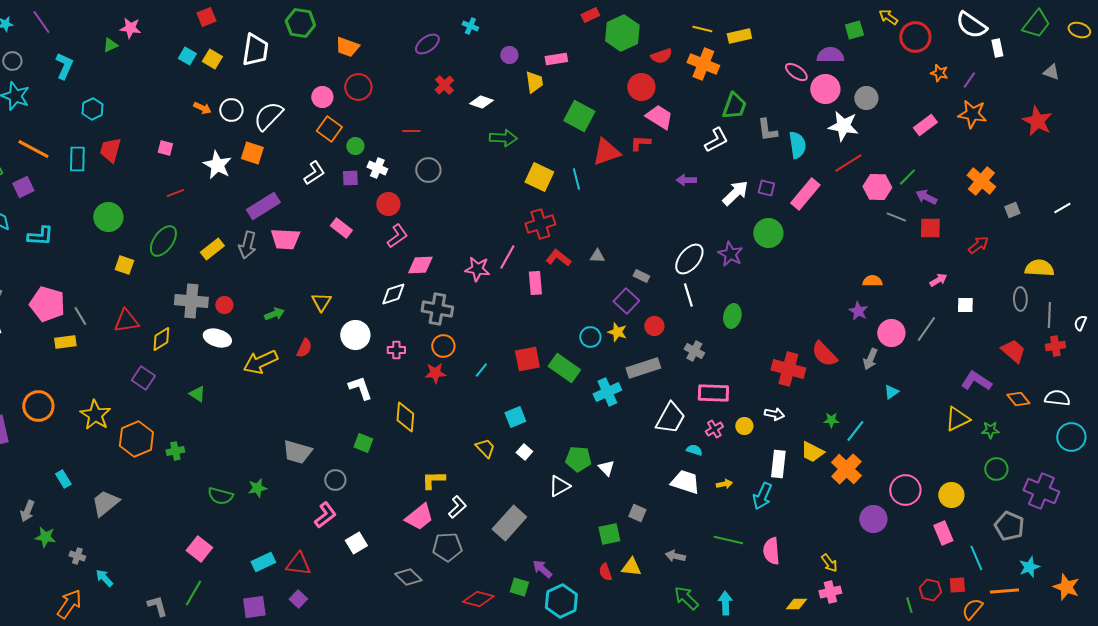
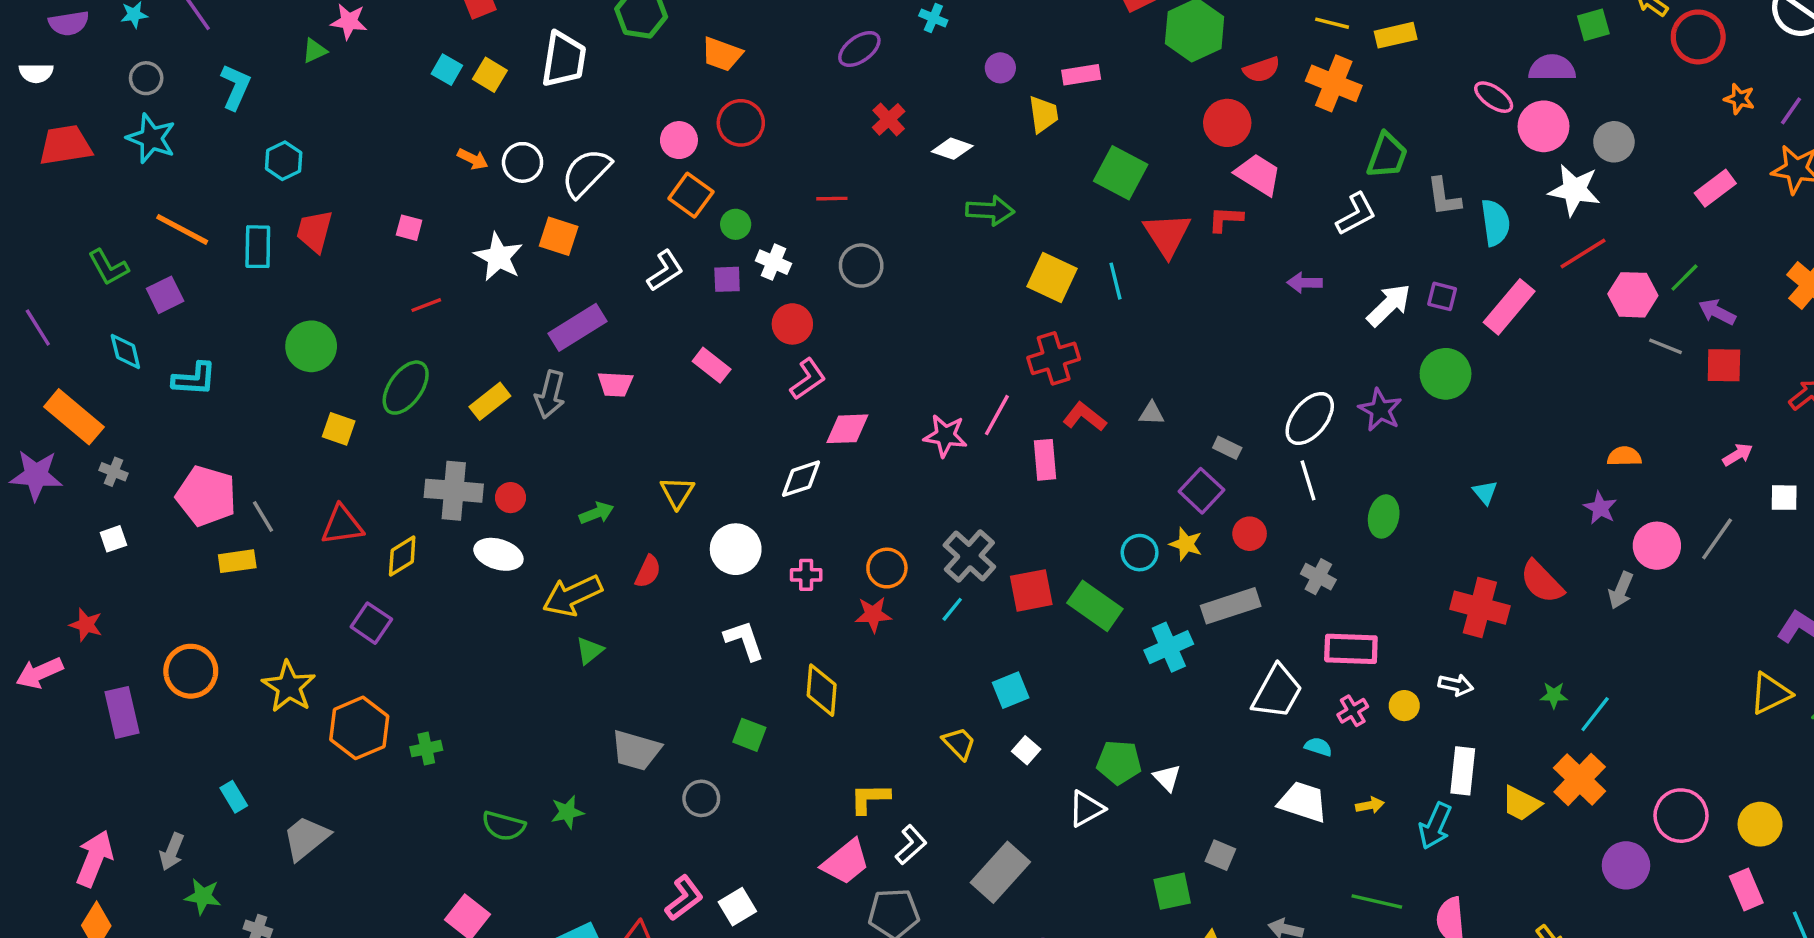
red triangle: (606, 152) -> (1167, 235), turned -44
pink trapezoid: (285, 239) -> (615, 384), size x0.7
gray cross: (437, 309) -> (969, 556), moved, turned 32
cyan triangle: (891, 392) -> (1485, 492), moved, turned -35
green triangle: (197, 394) -> (590, 651), moved, turned 48
yellow trapezoid: (812, 452) -> (1521, 804), moved
pink L-shape: (325, 515) -> (684, 898), moved

